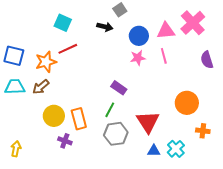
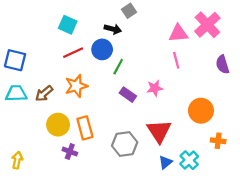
blue circle: (139, 36) -> (102, 49), moved
pink star: (138, 58) -> (155, 88), moved
orange star: (46, 62) -> (76, 86), moved
green line: (110, 110) -> (118, 67), moved
blue triangle: (154, 151) -> (165, 162), turned -40

